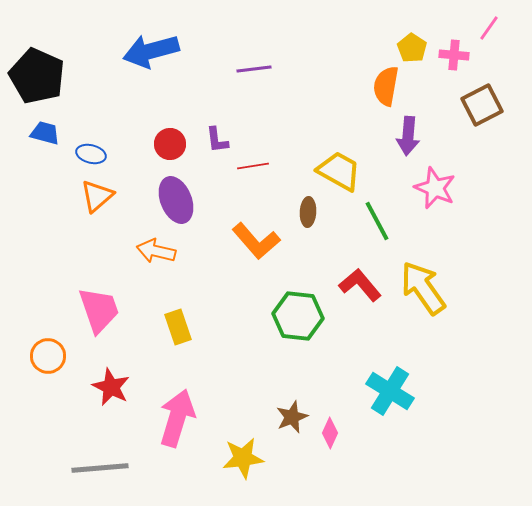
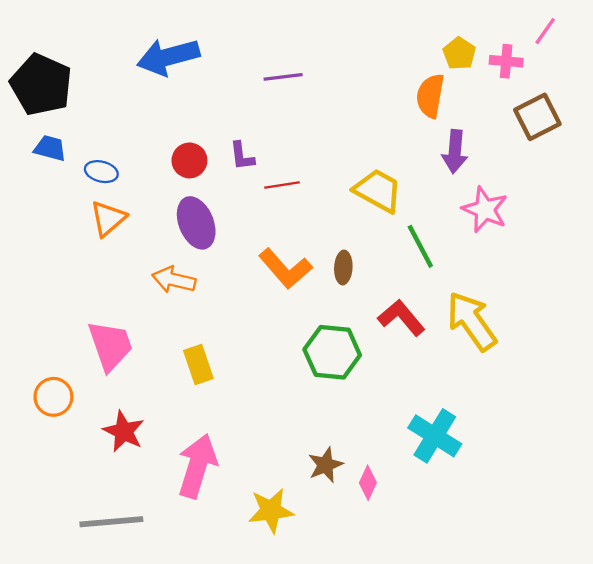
brown ellipse: (308, 212) -> (343, 268), moved

